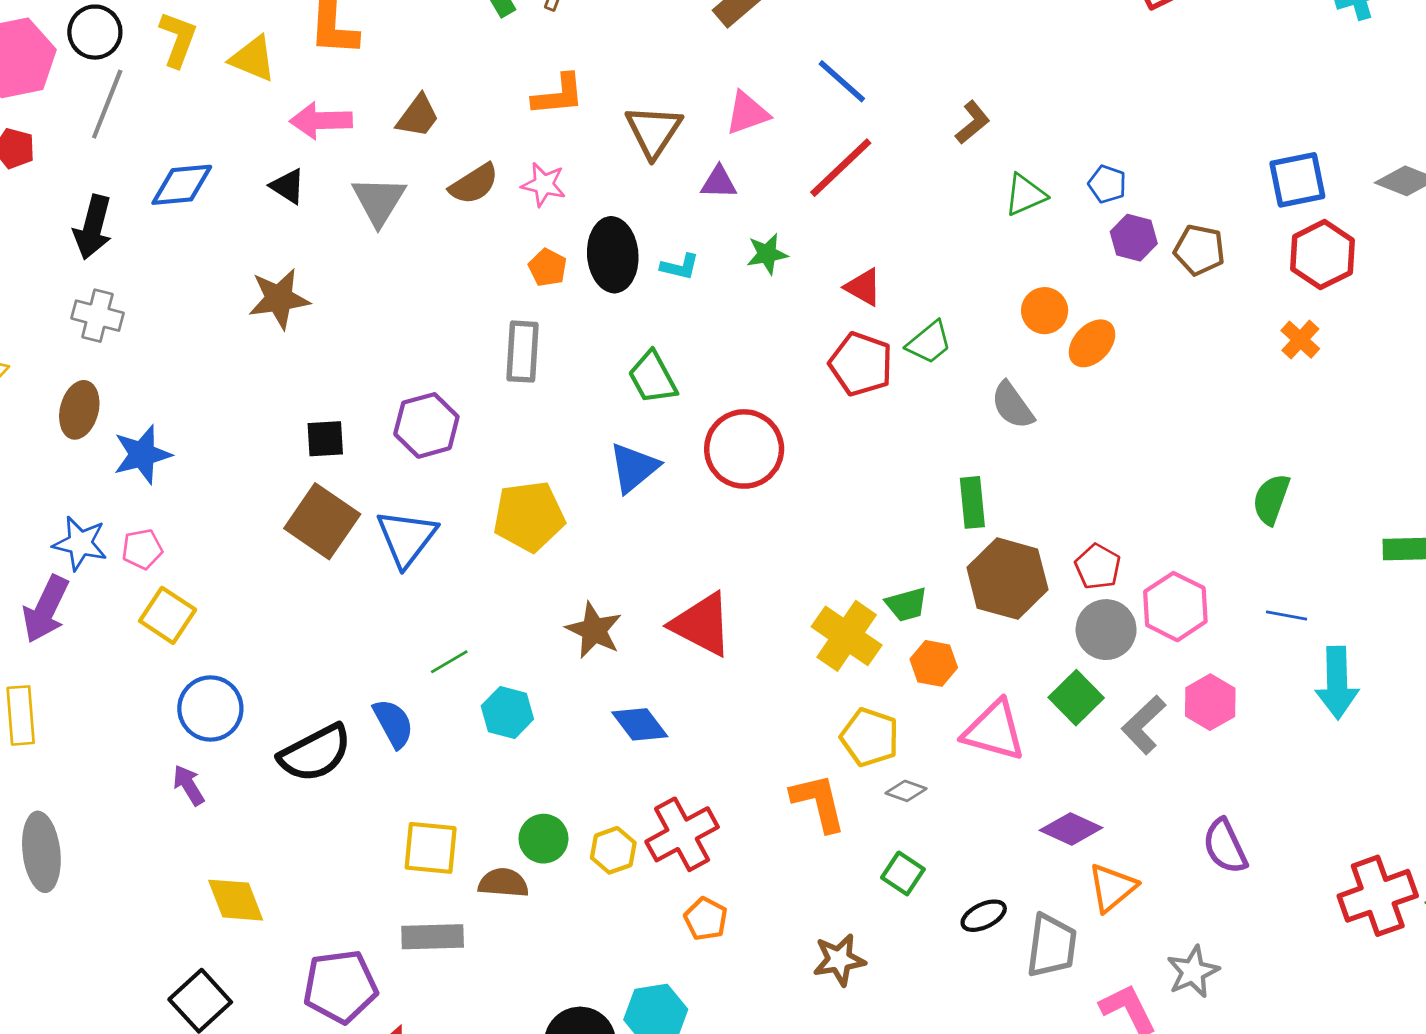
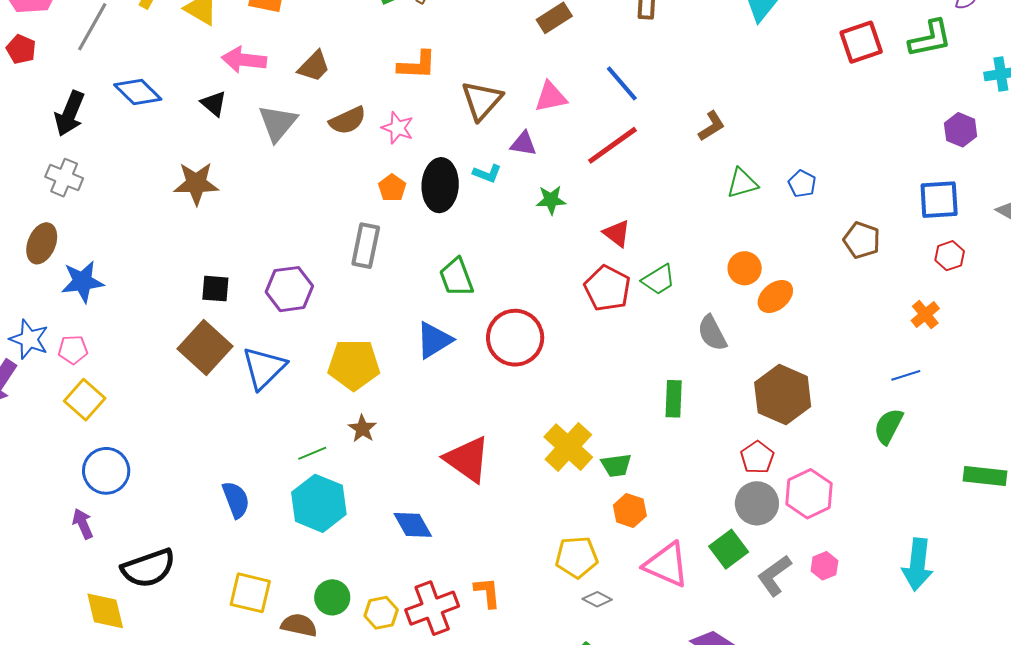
blue diamond: (182, 185) -> (138, 92), turned 42
purple hexagon: (1134, 238) -> (961, 130), moved
red hexagon: (1322, 255) -> (950, 256), size x0.6
cyan L-shape: (680, 267) -> (487, 173), moved
brown hexagon: (1007, 579) -> (783, 395), moved
blue line: (1287, 616) -> (906, 375), moved, turned -36
brown star: (594, 630) -> (362, 429), moved, size x0.7
yellow cross: (847, 636) -> (568, 447), moved
green line: (449, 662) -> (312, 453), moved
pink hexagon: (1210, 702) -> (824, 566), size x0.7
cyan hexagon: (507, 713) -> (319, 503), size x1.5
yellow pentagon: (870, 737) -> (577, 557), turned -30
black semicircle: (315, 753) -> (148, 568), moved
orange L-shape: (818, 802) -> (487, 592), moved, size x0.7

